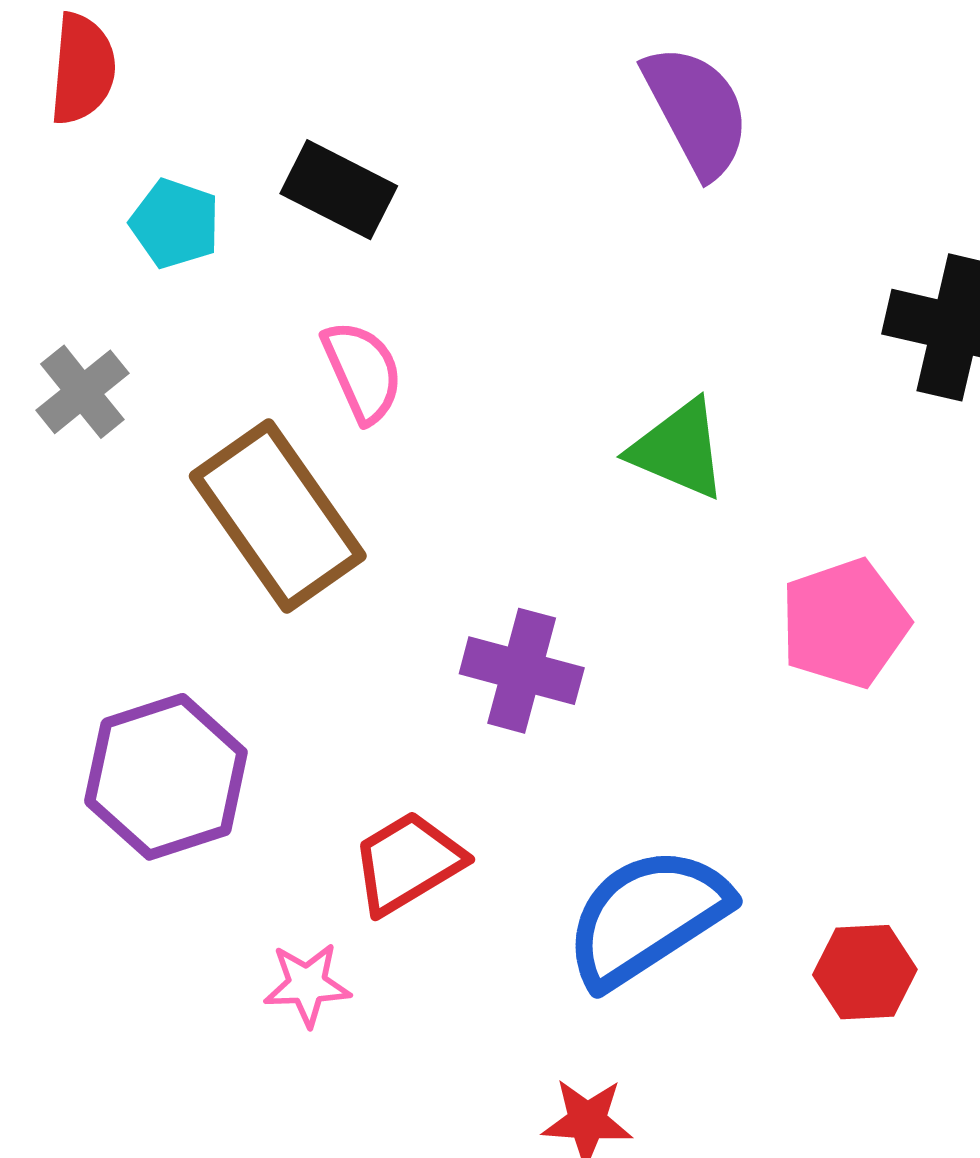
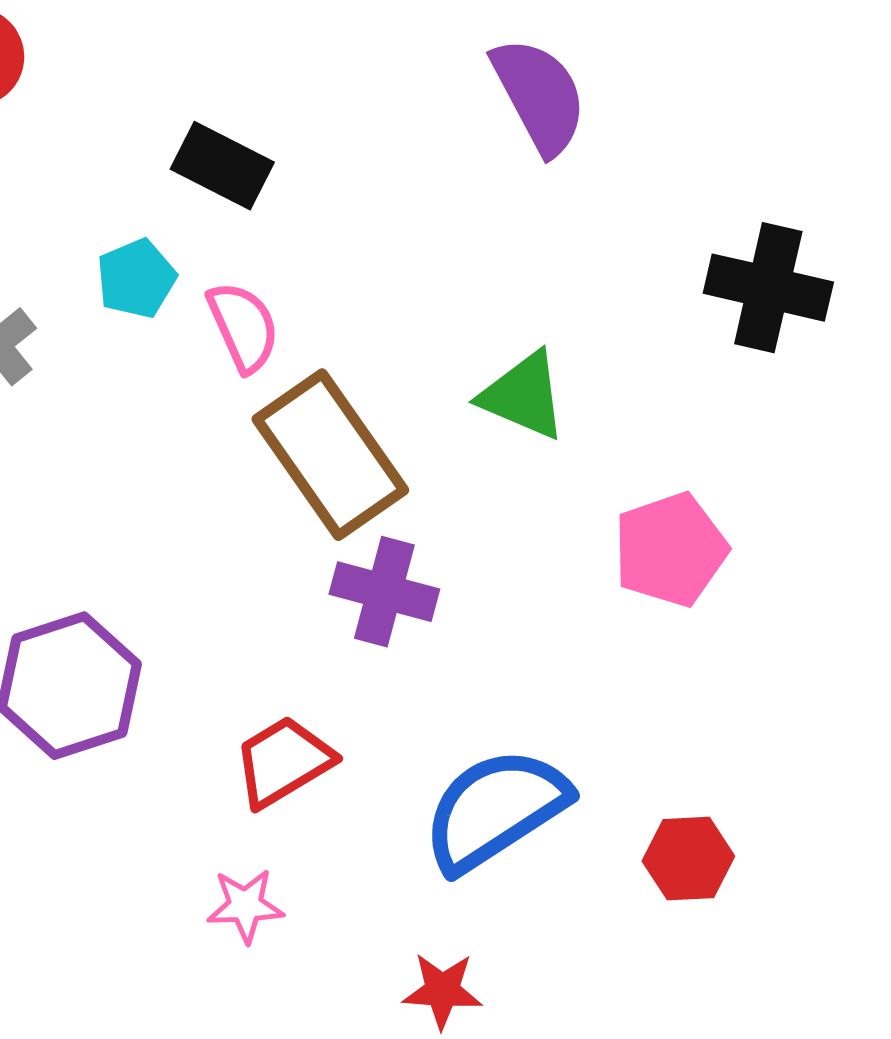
cyan pentagon: (175, 224) -> (136, 279), moved, turned 30
brown rectangle: (278, 516) -> (330, 455), moved
pink star: (307, 985) -> (245, 906), moved

